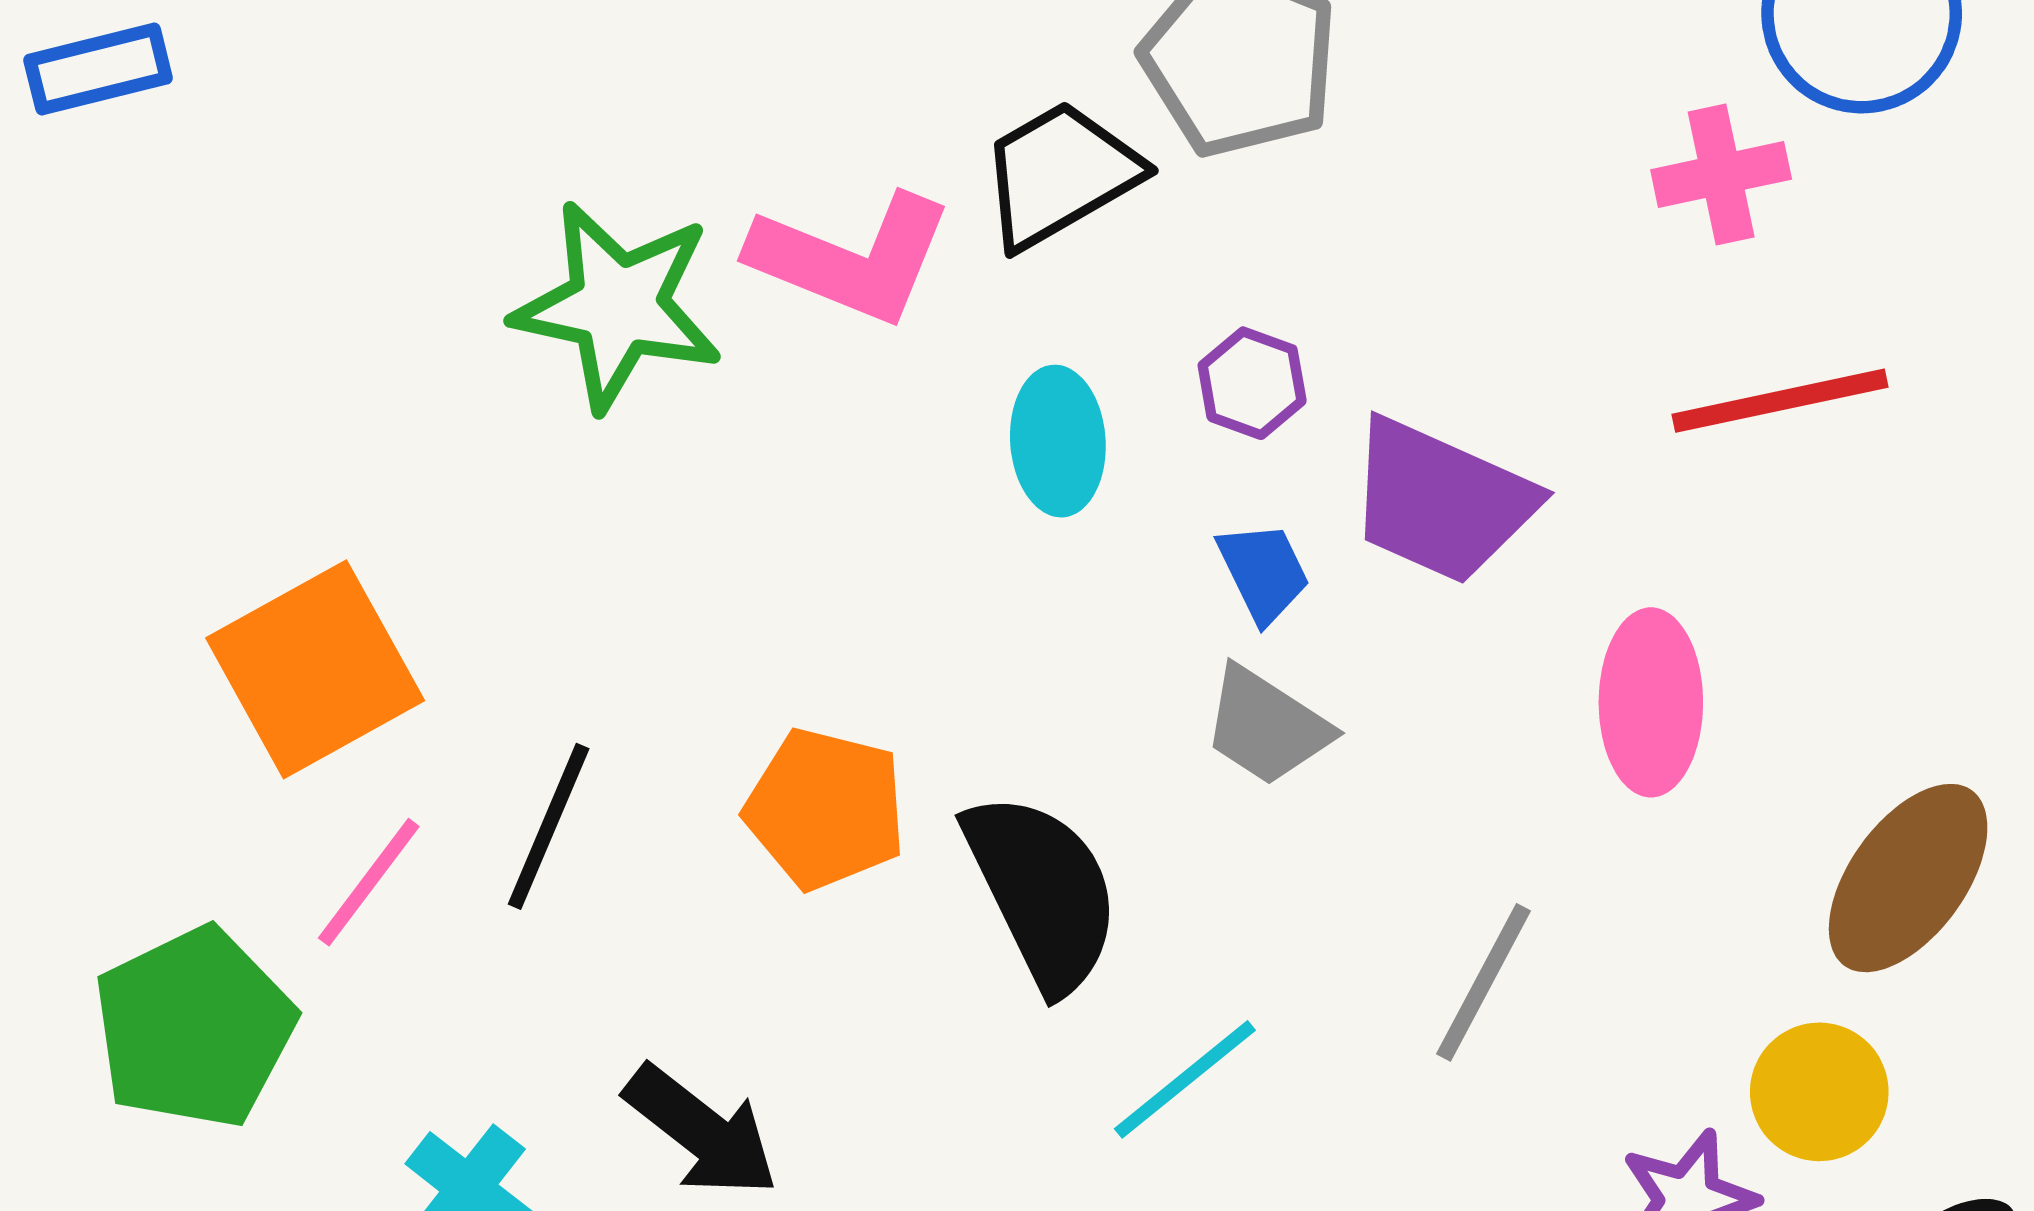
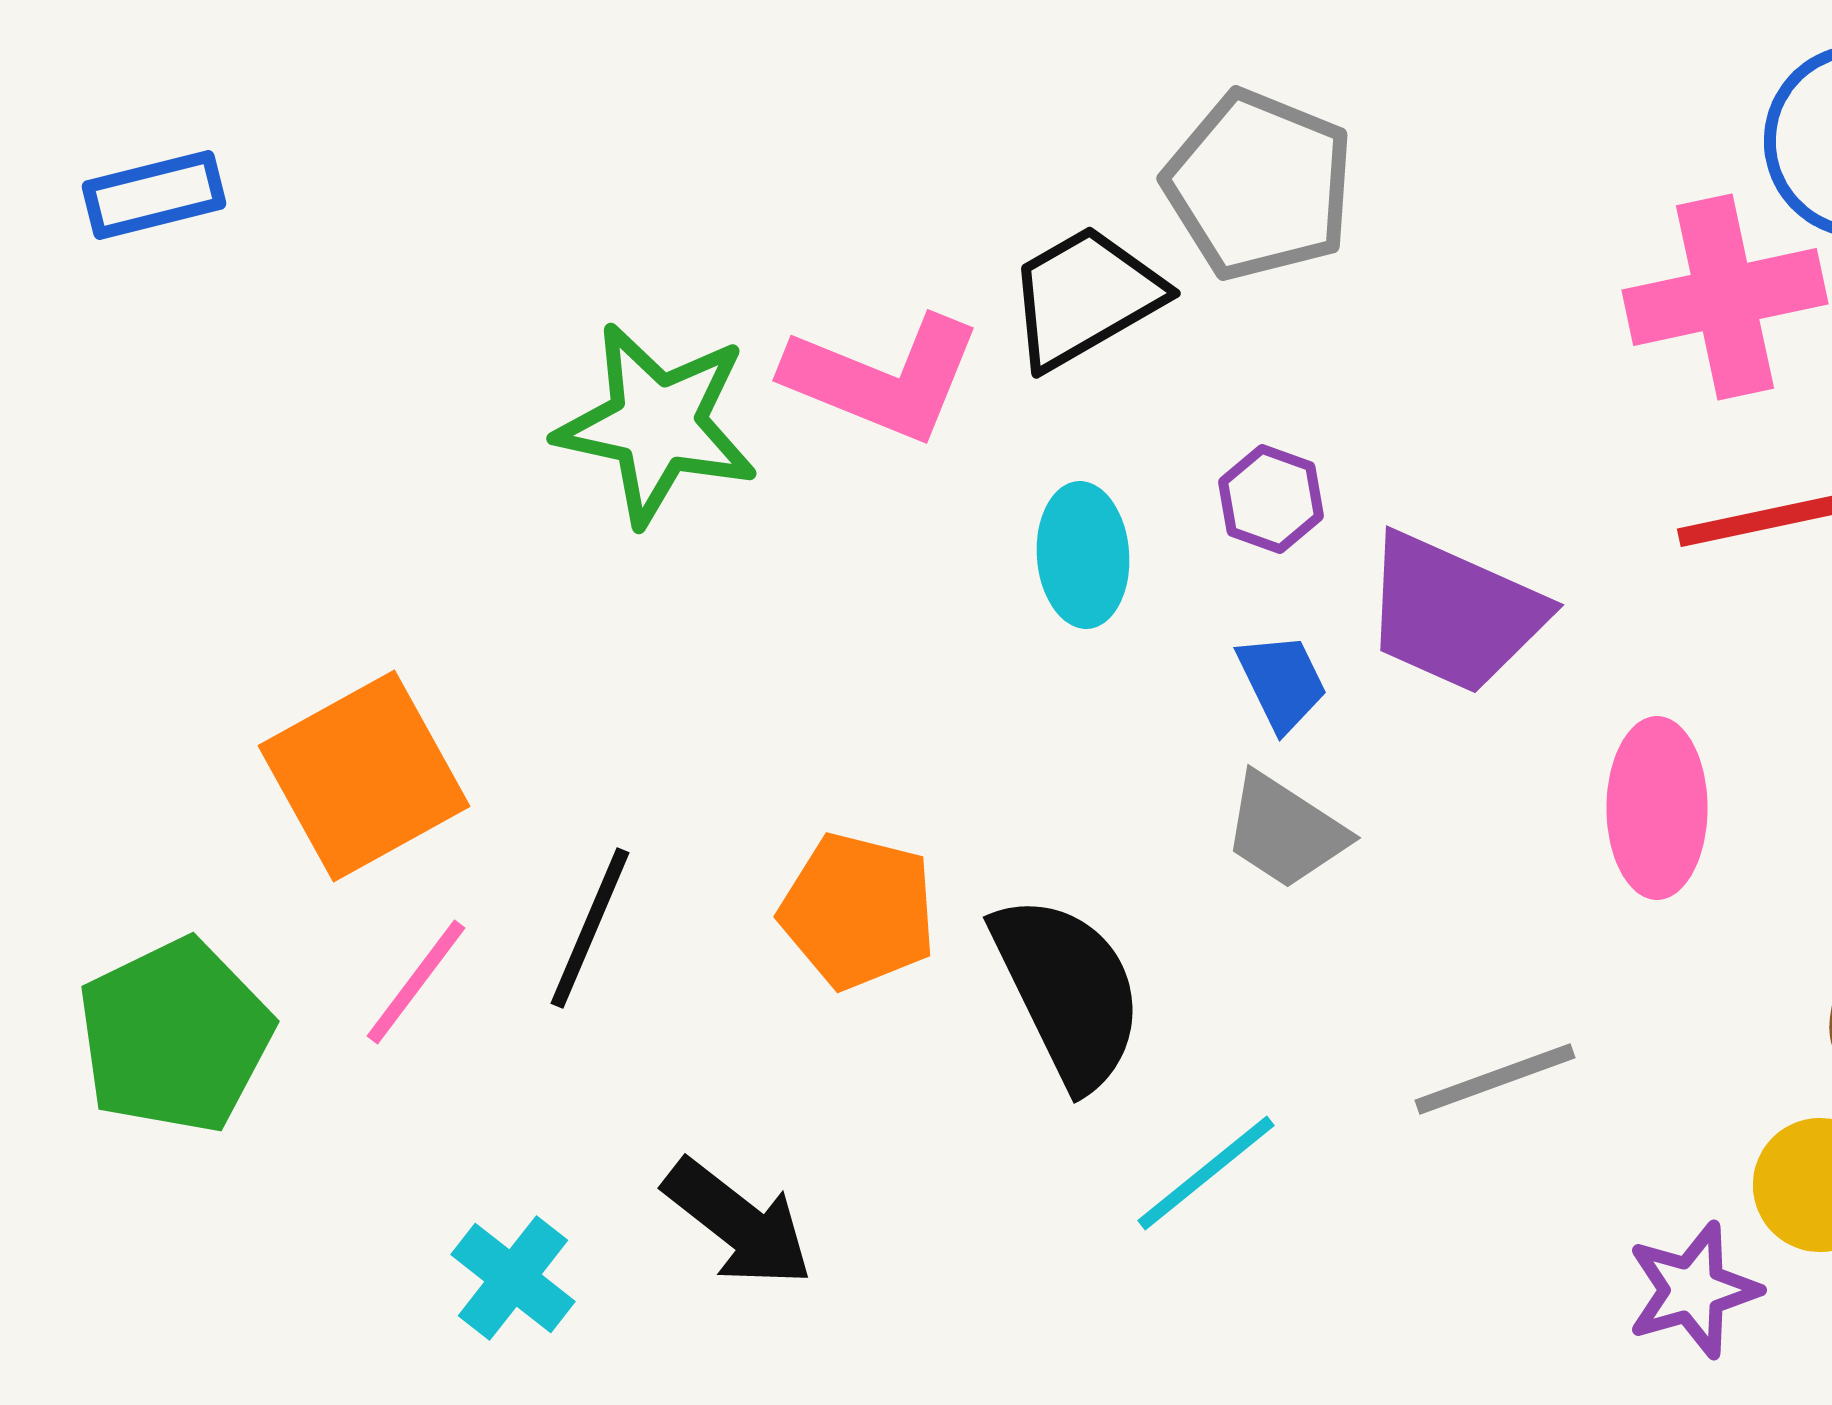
pink cross: (1721, 174) -> (1725, 297), size x1.5
gray line: (1483, 982) -> (1495, 1079), turned 42
green pentagon: (194, 1028) -> (175, 1036), moved

